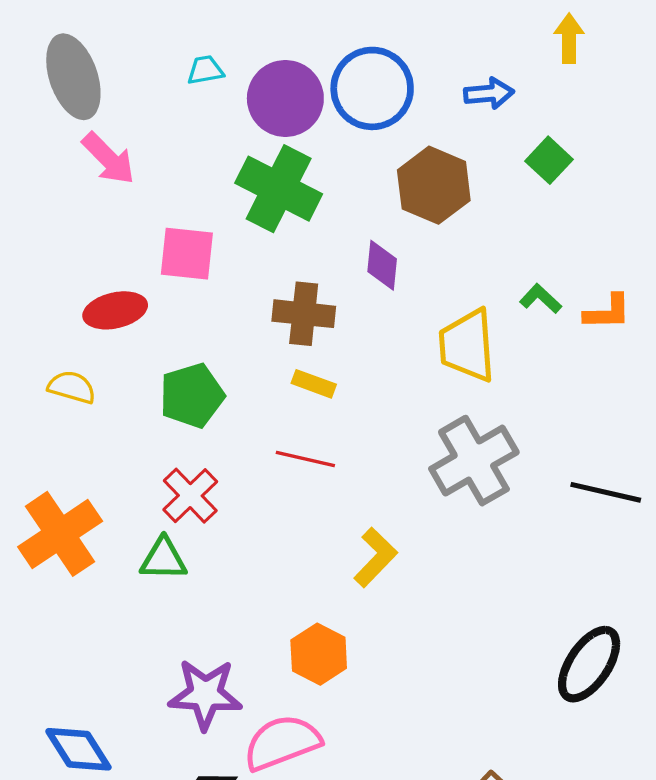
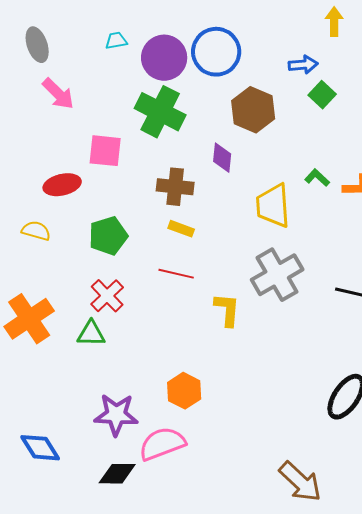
gray ellipse: (73, 77) -> (37, 45), size x0.7
blue arrow: (489, 93) -> (303, 65), moved
yellow L-shape: (375, 557) -> (227, 310), moved, turned -39

